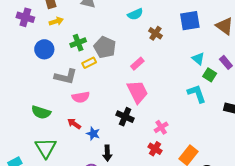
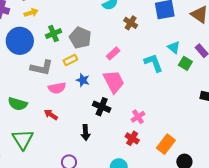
blue circle: (44, 49) -> (20, 41), size x1.4
yellow rectangle: (89, 63) -> (70, 60), moved
cyan L-shape: (197, 94) -> (153, 63), moved
blue star: (93, 134) -> (83, 80), moved
black arrow: (107, 153) -> (85, 132), moved

